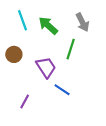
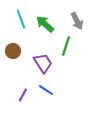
blue line: (62, 90) -> (46, 90), moved

